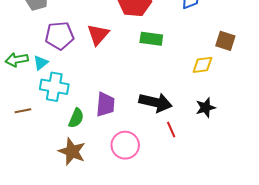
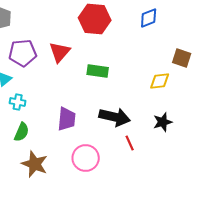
green rectangle: (151, 39) -> (98, 71), moved
cyan cross: (54, 87) -> (18, 102), size x0.6
green semicircle: (76, 118) -> (22, 132), moved

